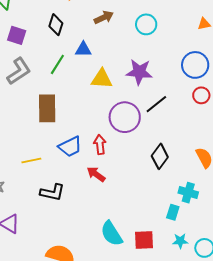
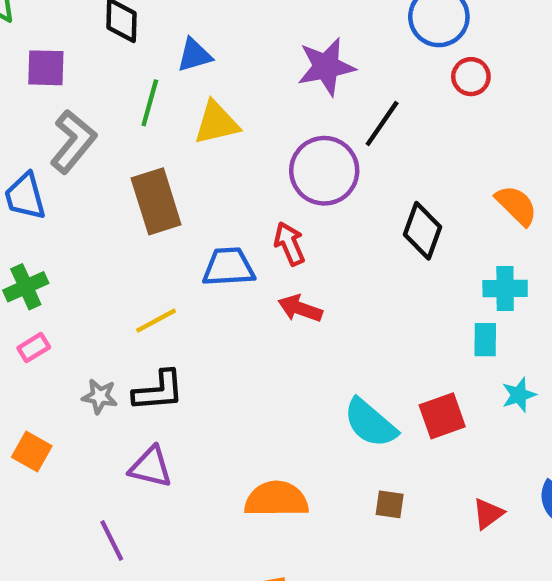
yellow triangle: (102, 79) -> (216, 123), moved
blue trapezoid: (70, 147) -> (229, 267), turned -140
black L-shape: (52, 192) -> (159, 391), moved

